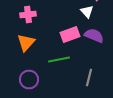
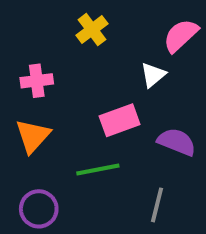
white triangle: (87, 12) -> (153, 75), turned 32
purple semicircle: (94, 36) -> (177, 142), moved

